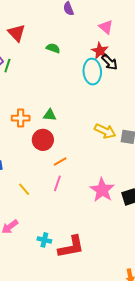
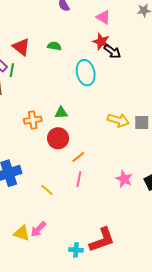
red triangle: (17, 33) -> (21, 47), moved
cyan ellipse: (92, 72) -> (86, 73), moved
pink star: (102, 190) -> (124, 179), size x0.7
cyan cross: (44, 240) -> (76, 250), moved

